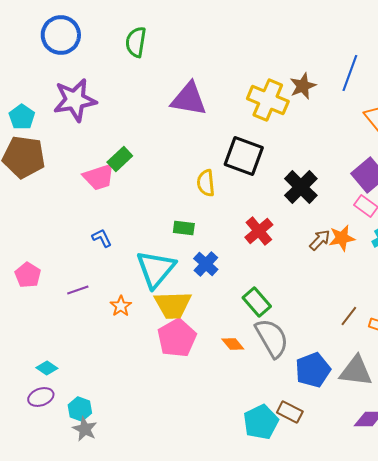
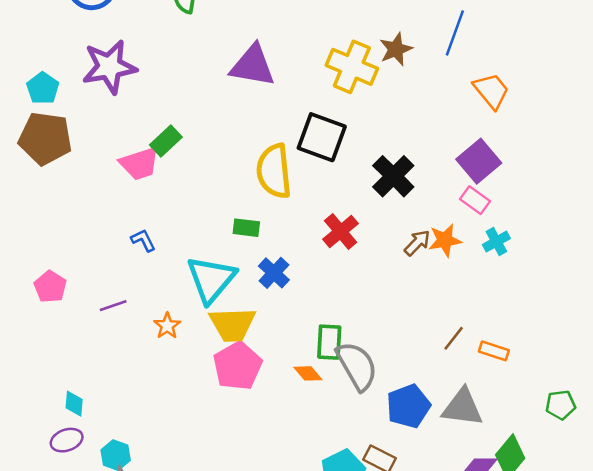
yellow semicircle: (206, 183) -> (274, 171), size x1.6
green rectangle: (257, 302) -> (329, 342), moved, turned 44
cyan diamond: (47, 368) -> (74, 404), turned 60

